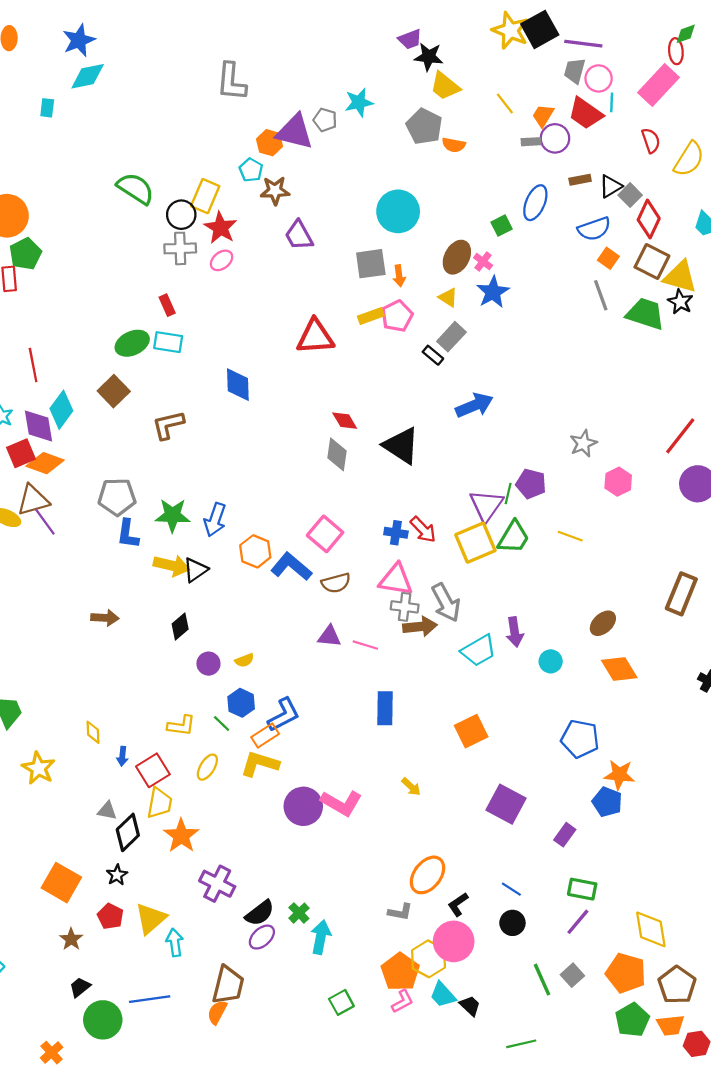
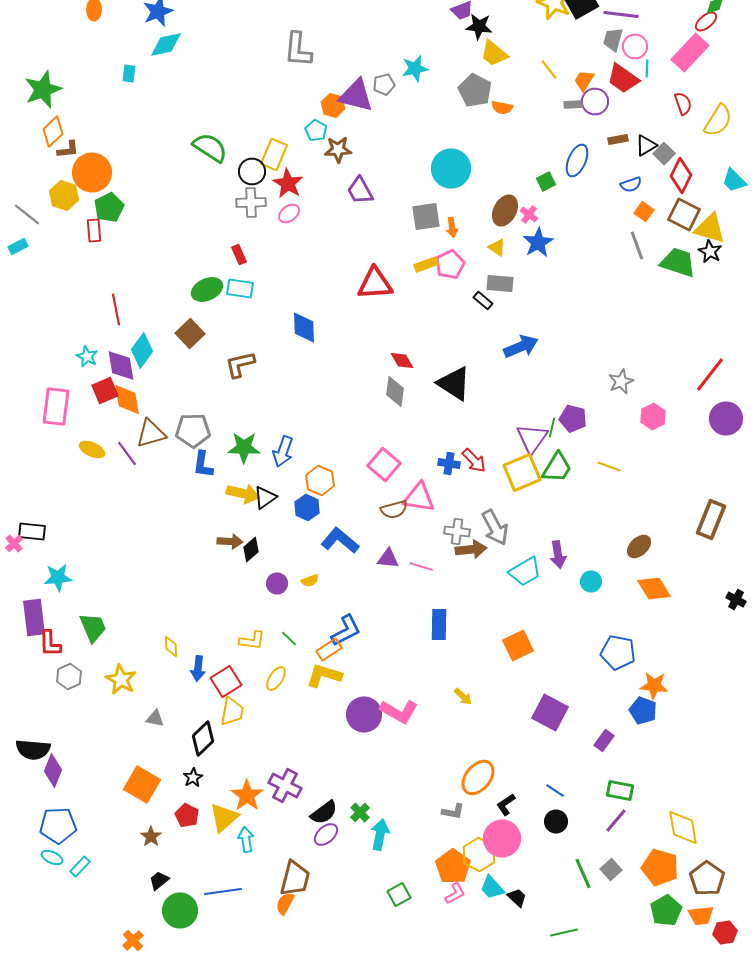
red ellipse: (676, 51) -> (706, 22), turned 55
gray pentagon: (325, 120) -> (384, 84), turned -30
blue semicircle: (594, 229) -> (631, 184), size x0.7
gray rectangle: (451, 337) -> (500, 284), turned 52
orange diamond: (45, 463) -> (127, 400), turned 60
brown triangle: (33, 500) -> (151, 434), moved
blue L-shape: (291, 567) -> (340, 540), moved
pink triangle: (396, 580) -> (419, 498), moved
brown arrow: (105, 618) -> (230, 542), moved
blue hexagon: (241, 703) -> (307, 508), moved
blue arrow: (122, 756) -> (198, 668), size x1.4
gray triangle: (107, 811) -> (155, 718), moved
orange star: (181, 836) -> (247, 796), moved

